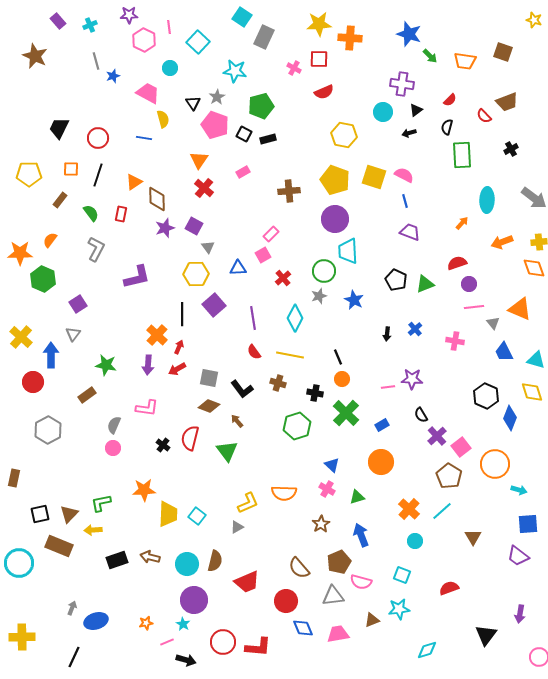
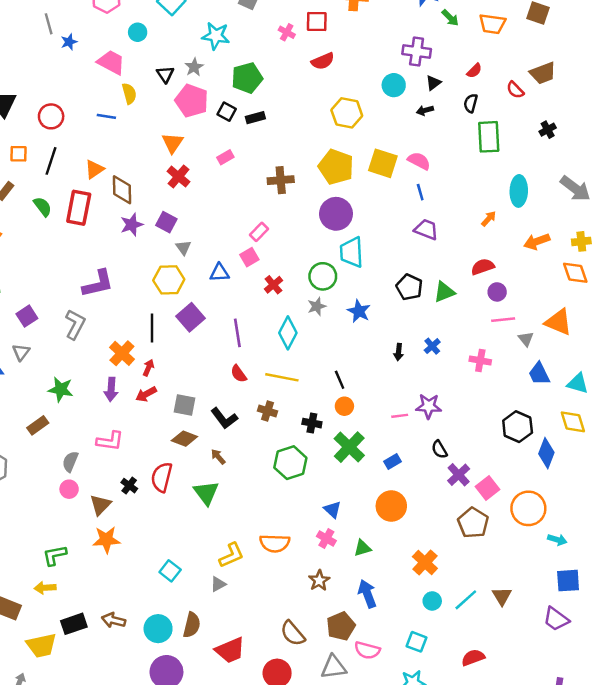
red rectangle: (121, 214) -> (79, 208), size x1.8
gray L-shape: (96, 249) -> (75, 324), moved
cyan line: (442, 511) -> (466, 600), moved
brown triangle: (69, 514) -> (100, 505), moved
yellow trapezoid: (168, 514) -> (41, 645), moved, turned 76

